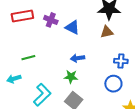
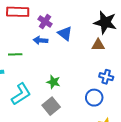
blue arrow: (78, 58) -> (41, 40), moved

